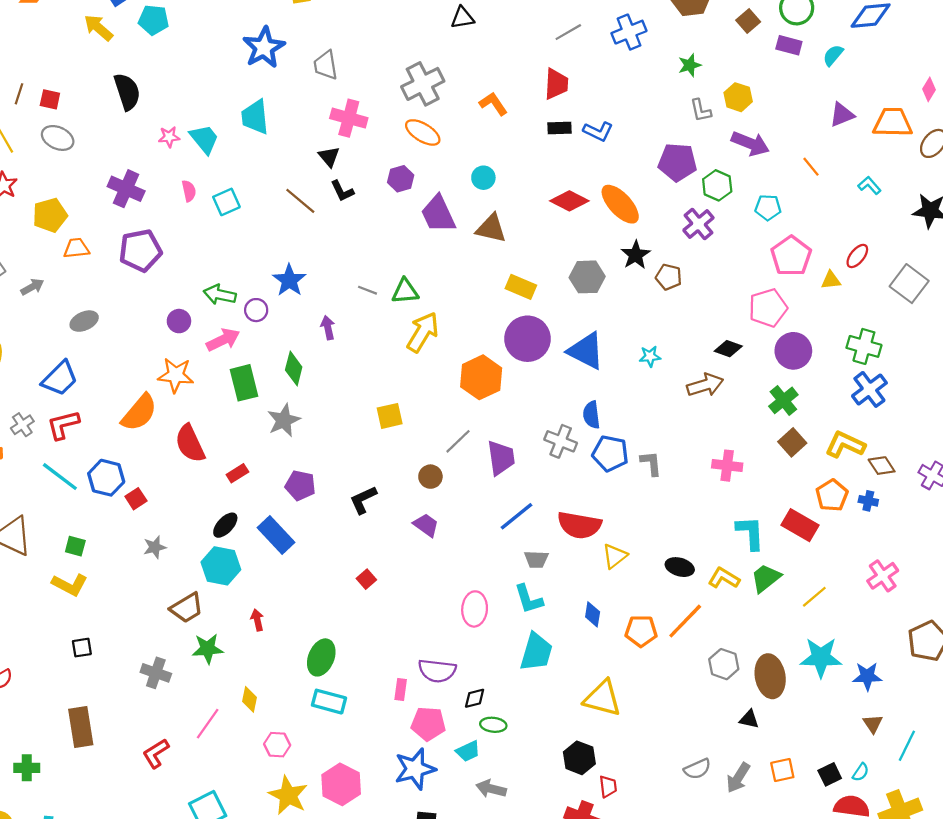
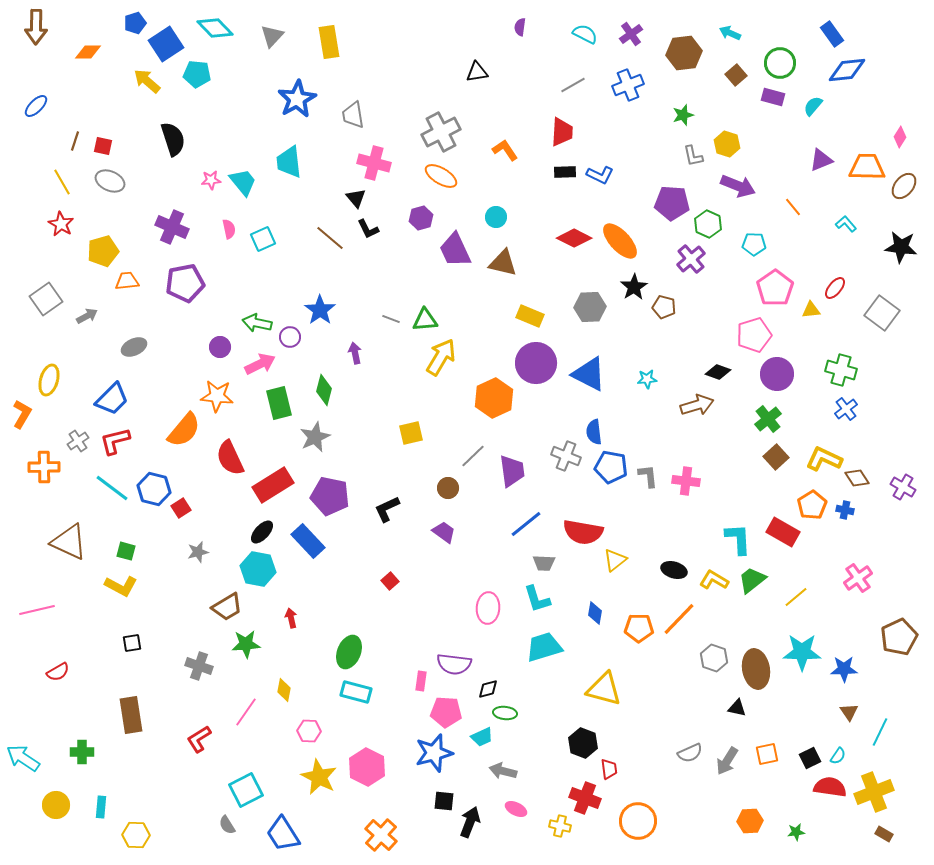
blue cross: (869, 389) -> (846, 409), size x0.7
pink cross: (727, 466) -> (686, 481), moved
red rectangle: (237, 473) -> (273, 485), size x2.0
purple pentagon: (300, 485) -> (330, 496), size x1.4
cyan trapezoid: (536, 652) -> (544, 647), turned -123

